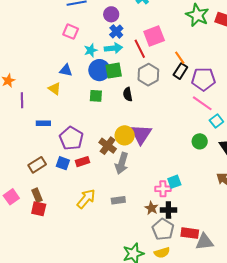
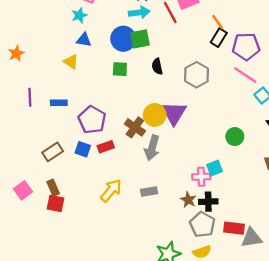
cyan star: (91, 50) -> (79, 15), moved
gray hexagon: (148, 75) -> (196, 75), moved
purple line: (22, 100) -> (30, 97), moved
green circle: (200, 141) -> (235, 137), moved

